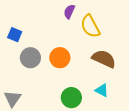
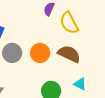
brown semicircle: (104, 59) -> (69, 54), moved

